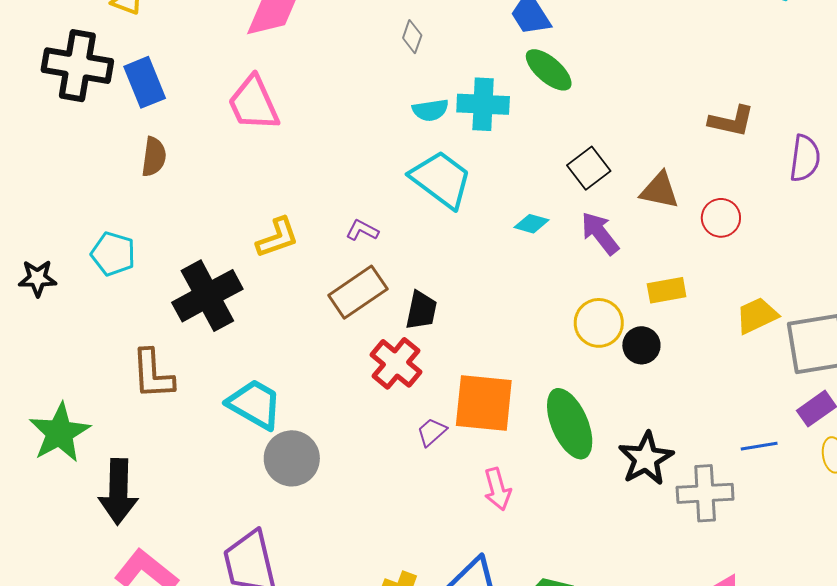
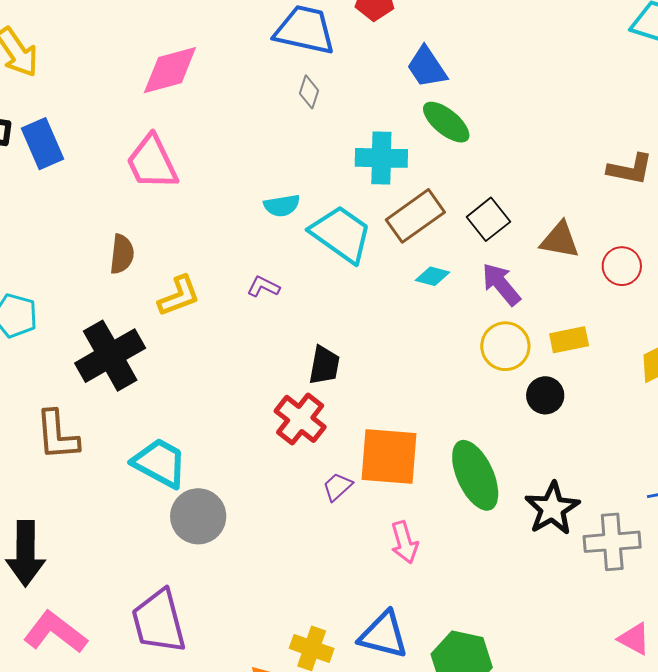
cyan semicircle: (430, 110) -> (282, 206), moved
brown semicircle: (154, 157) -> (122, 254), moved
brown rectangle: (358, 292) -> (415, 216), moved
yellow circle: (599, 323) -> (505, 346), moved

